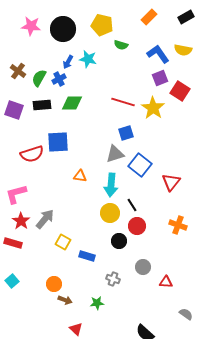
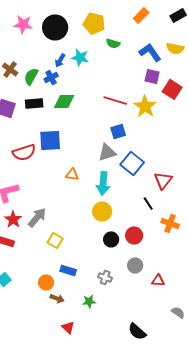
purple square: (160, 78) -> (152, 76), turned 35
black line: (132, 205) -> (148, 203), moved
red circle: (137, 226) -> (134, 235), moved
blue rectangle: (87, 256) -> (68, 270), moved

